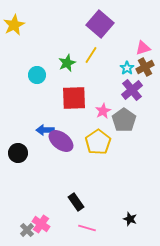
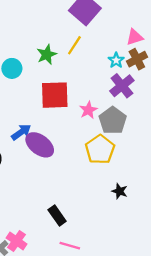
blue arrow: (45, 130) -> (21, 132), turned 144
yellow pentagon: (98, 142) -> (100, 149), moved
black star: (130, 219) -> (120, 191), moved

